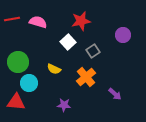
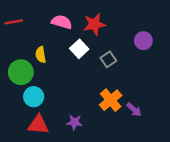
pink semicircle: (38, 22) -> (62, 22), moved
yellow semicircle: (54, 69) -> (41, 55), moved, turned 56
orange cross: (86, 77) -> (111, 100), moved
red triangle: (16, 102) -> (38, 125), moved

